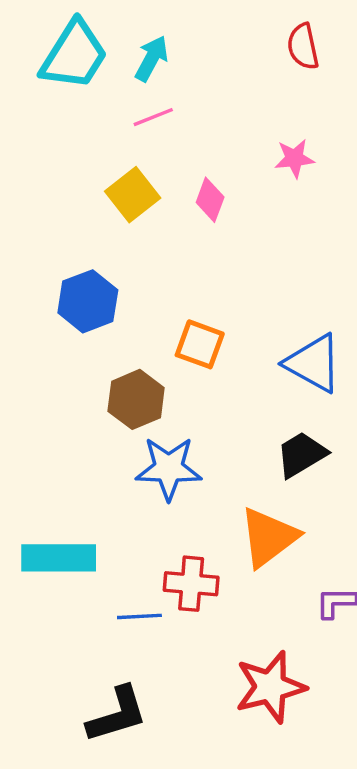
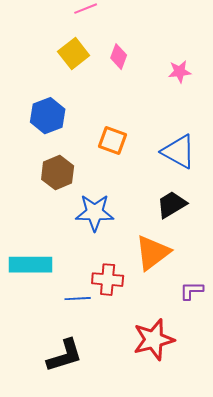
pink star: (294, 158) -> (180, 72), moved
brown hexagon: (136, 399) -> (58, 173), moved

